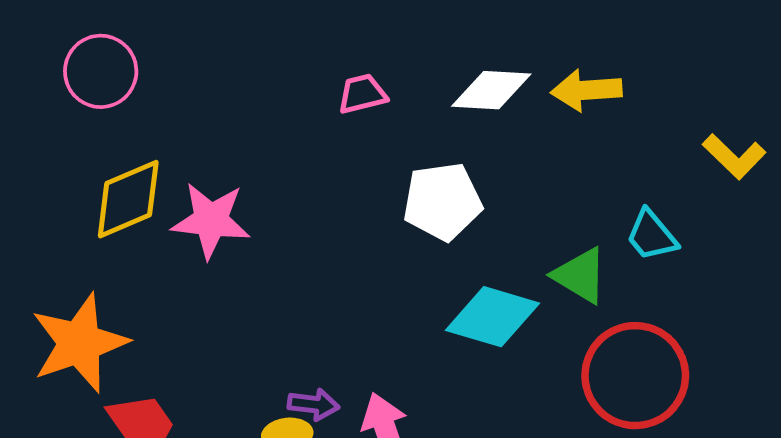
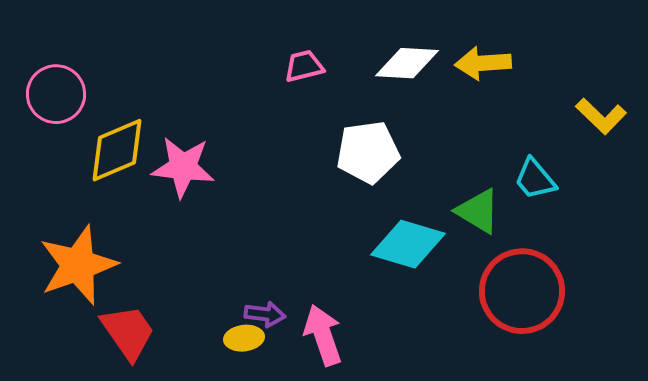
pink circle: (101, 71) -> (56, 94), moved

